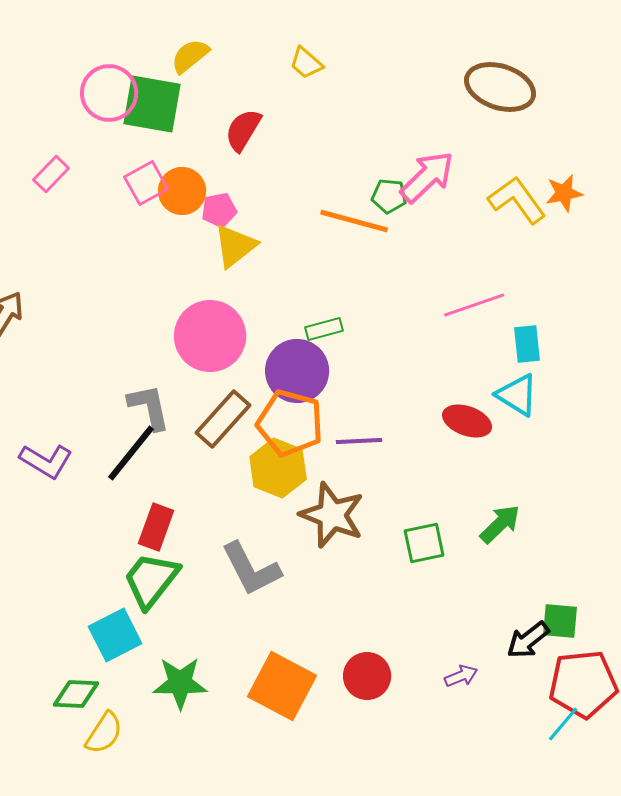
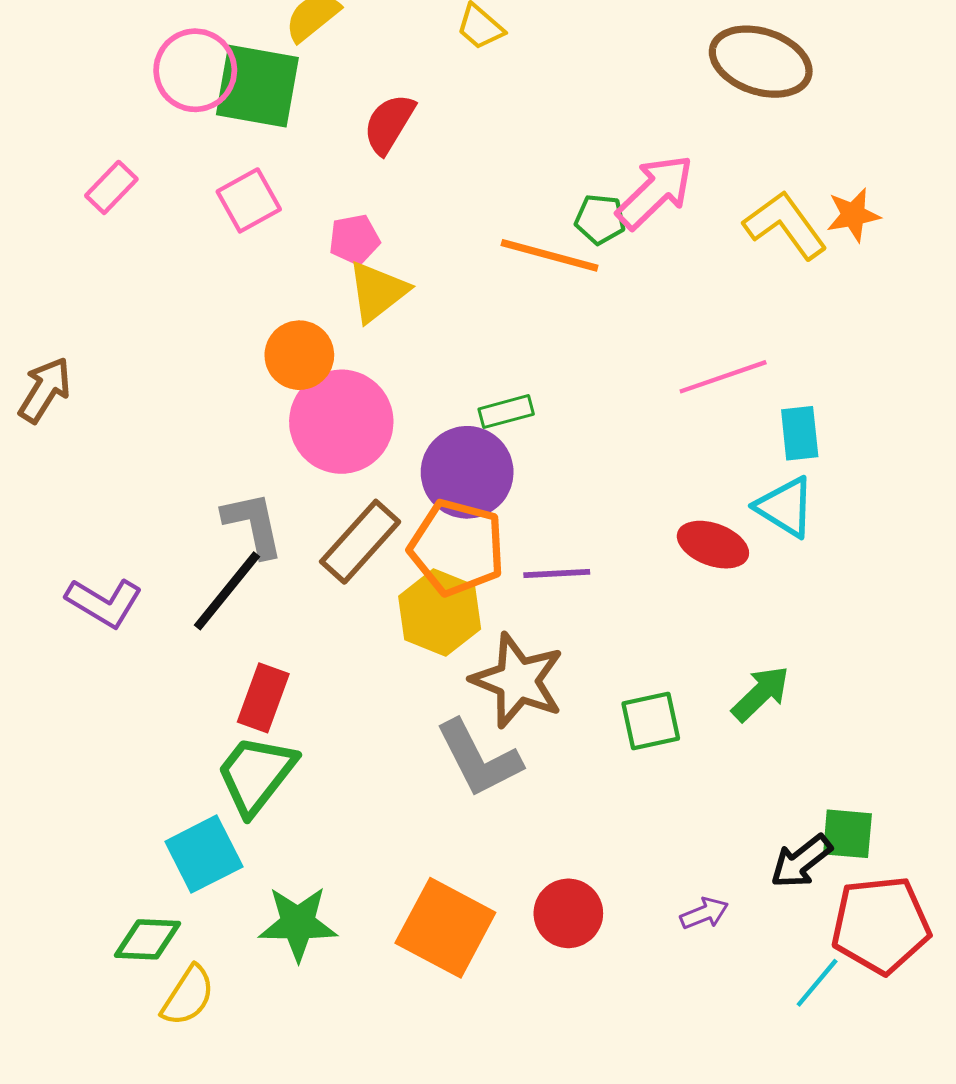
orange circle: (182, 191) -> (299, 355), moved
gray L-shape: (251, 569) -> (479, 759), moved
cyan line: (563, 724) -> (817, 983), moved

